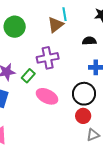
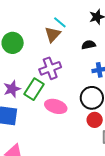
cyan line: (65, 14) -> (60, 22), turned -32
green rectangle: (28, 76) -> (34, 89), size x1.5

